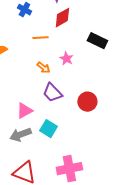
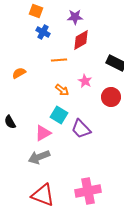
purple trapezoid: (52, 93) -> (81, 129), moved
red circle: (87, 102) -> (111, 97), moved
cyan square: (48, 129) -> (59, 115), moved

